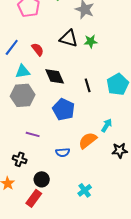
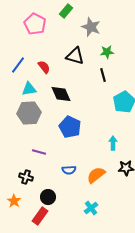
green star: (91, 41) -> (107, 52), moved
black line: (88, 85) -> (103, 75), moved
cyan arrow: (107, 125) -> (113, 143), turned -32
orange semicircle: (88, 140) -> (96, 175), moved

